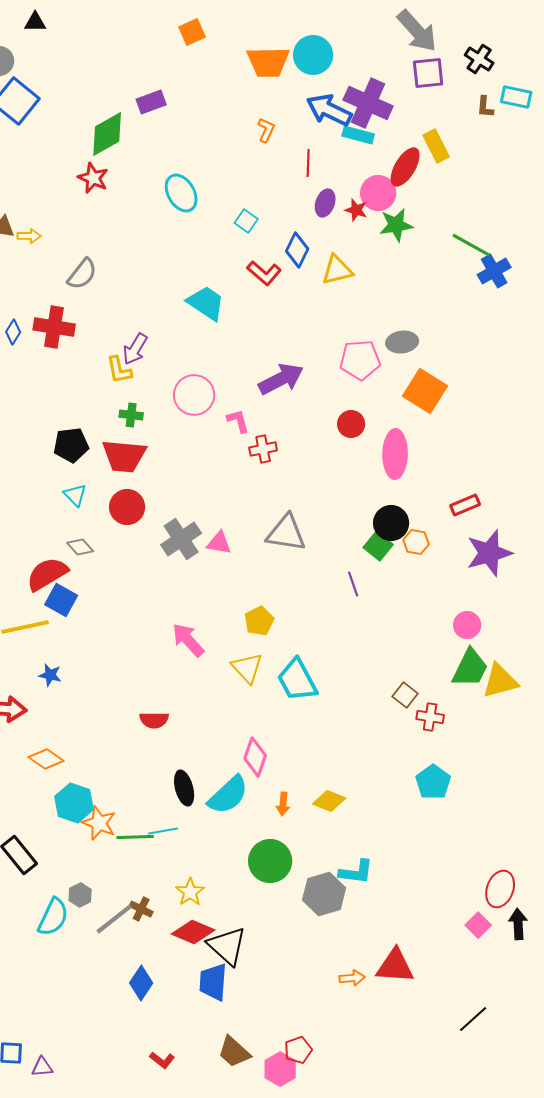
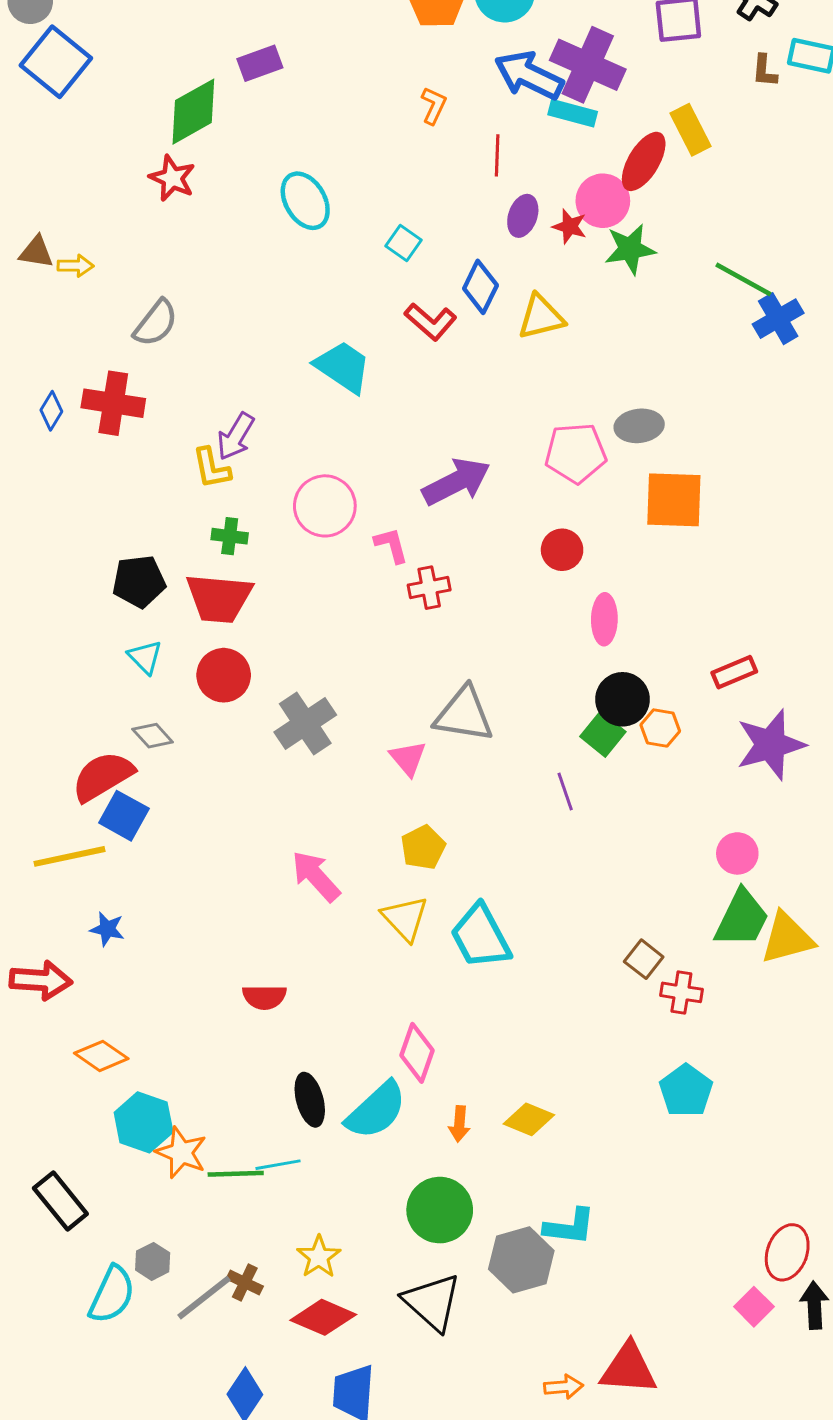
orange square: (425, 391) -> (674, 500), turned -30
pink ellipse: (395, 454) -> (604, 619), moved, size x0.7
pink triangle: (219, 543) -> (408, 758), moved, turned 40
black triangle: (227, 946) -> (432, 1302), moved

